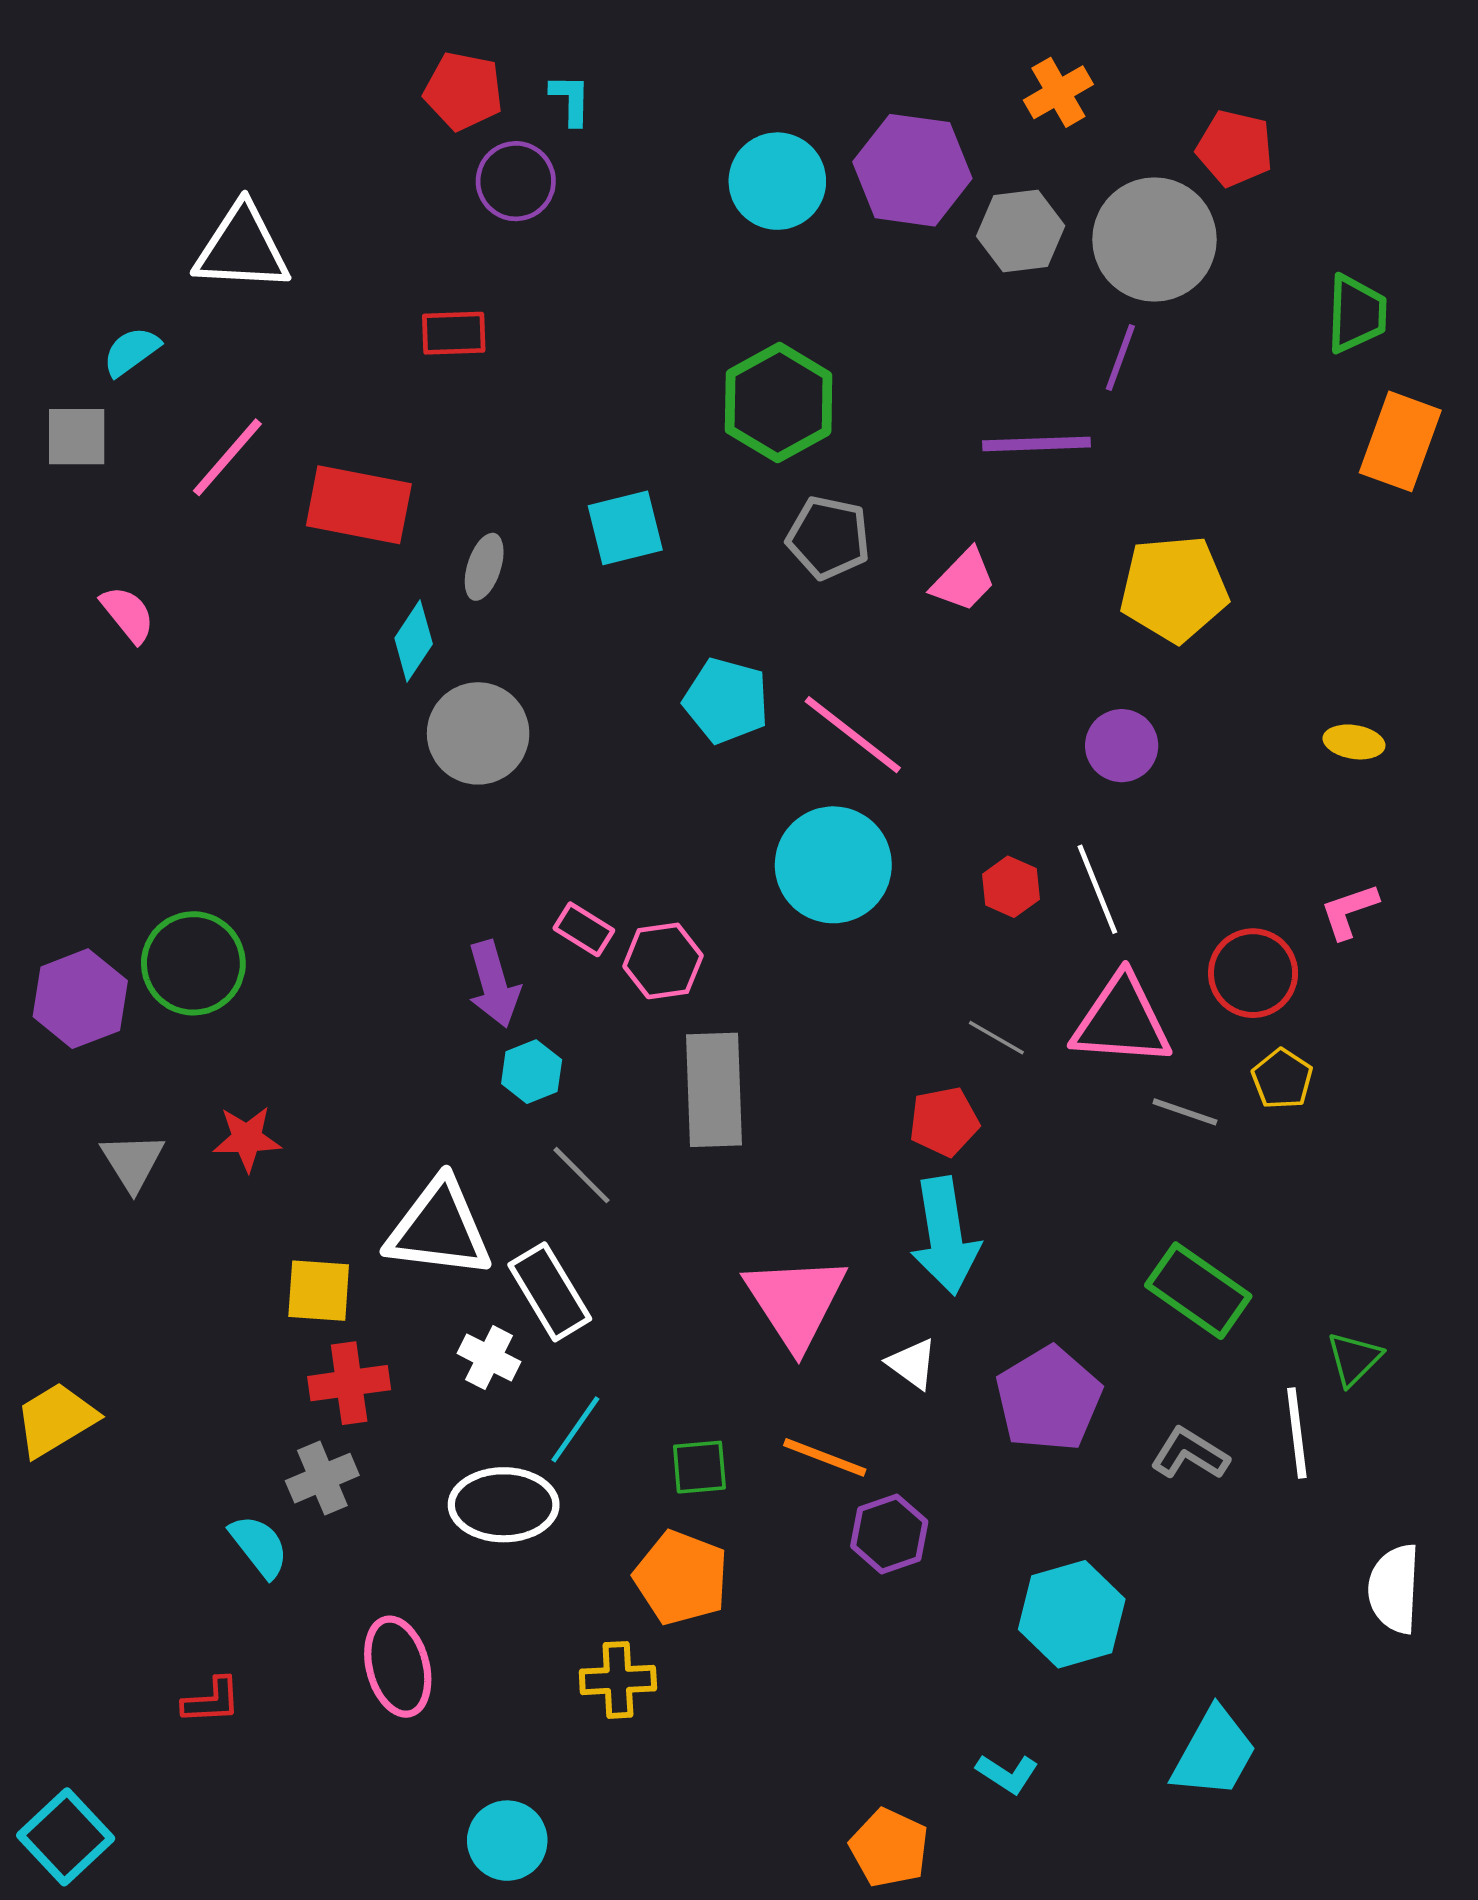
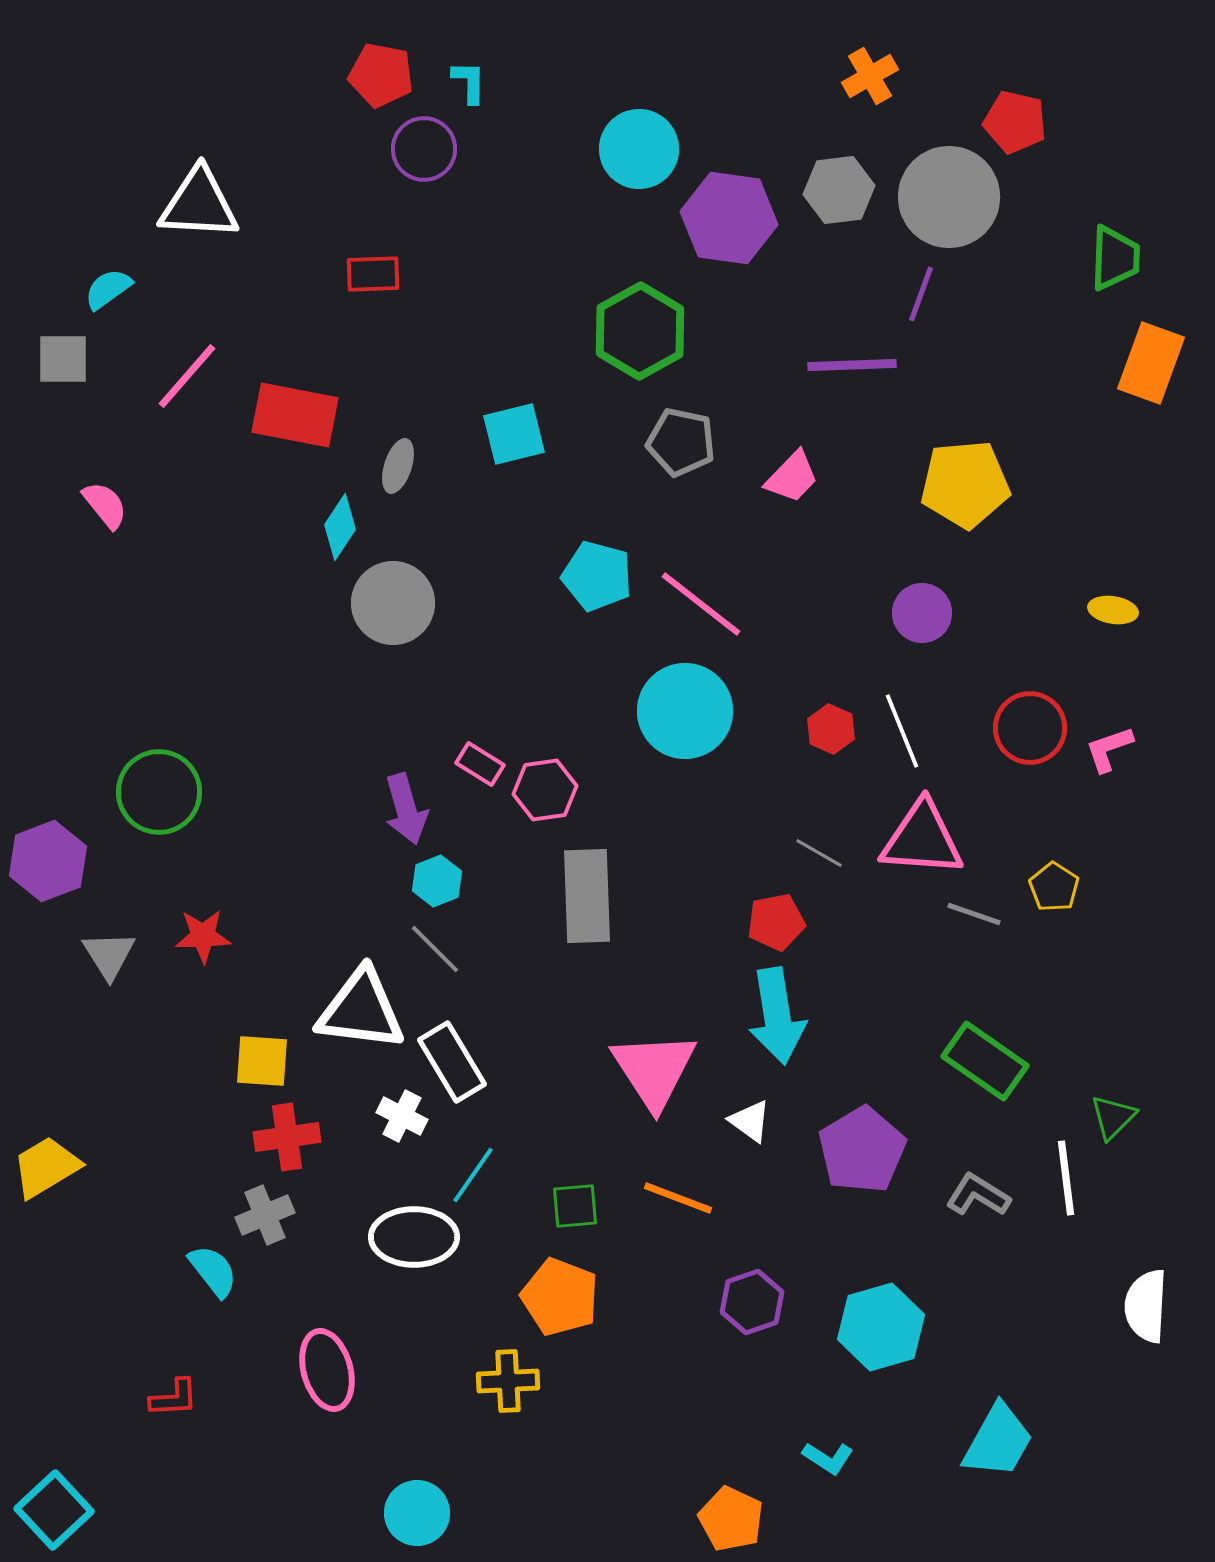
purple hexagon: (912, 170) -> (729, 218), moved
red circle: (1253, 973) -> (1030, 728), moved
purple hexagon: (80, 999) -> (48, 861), moved
gray line: (581, 1175) -> (435, 949), moved
purple hexagon: (889, 1534) -> (752, 1302), moved

